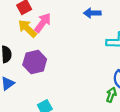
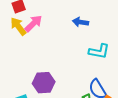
purple hexagon: (35, 62) -> (44, 83), moved

